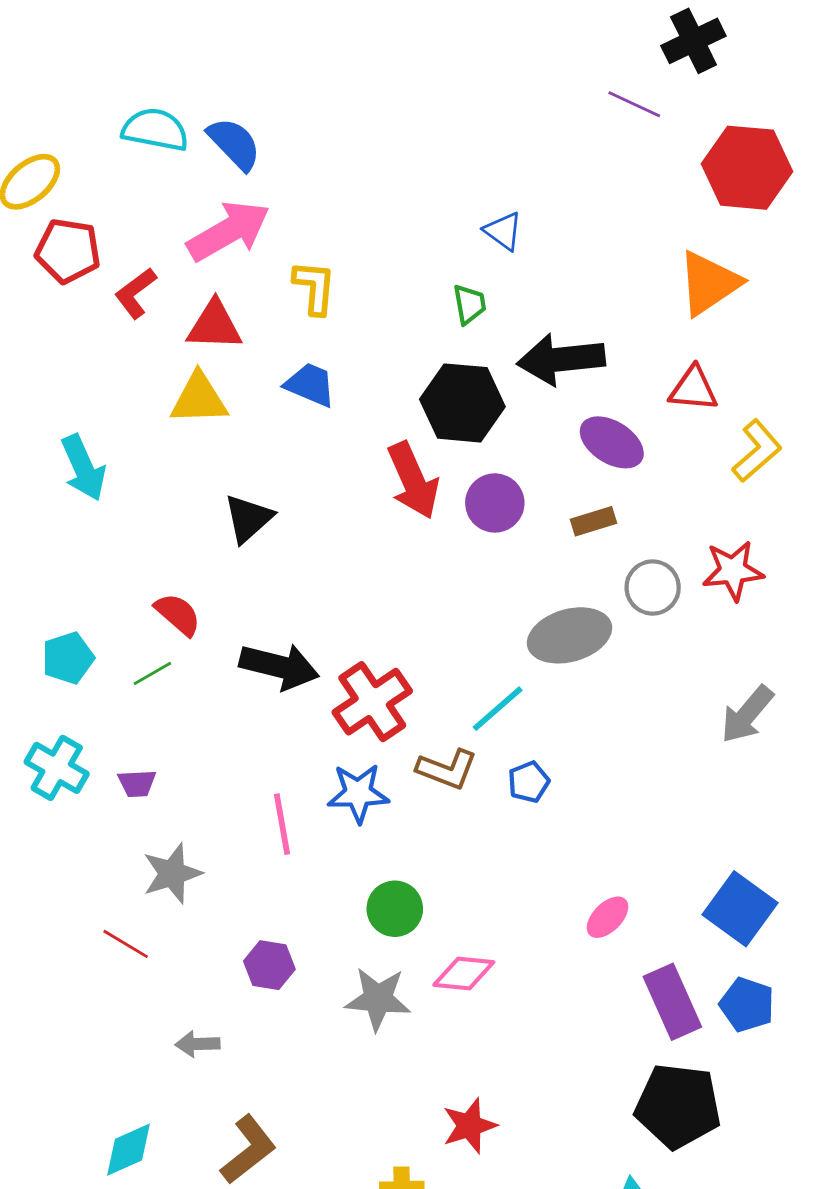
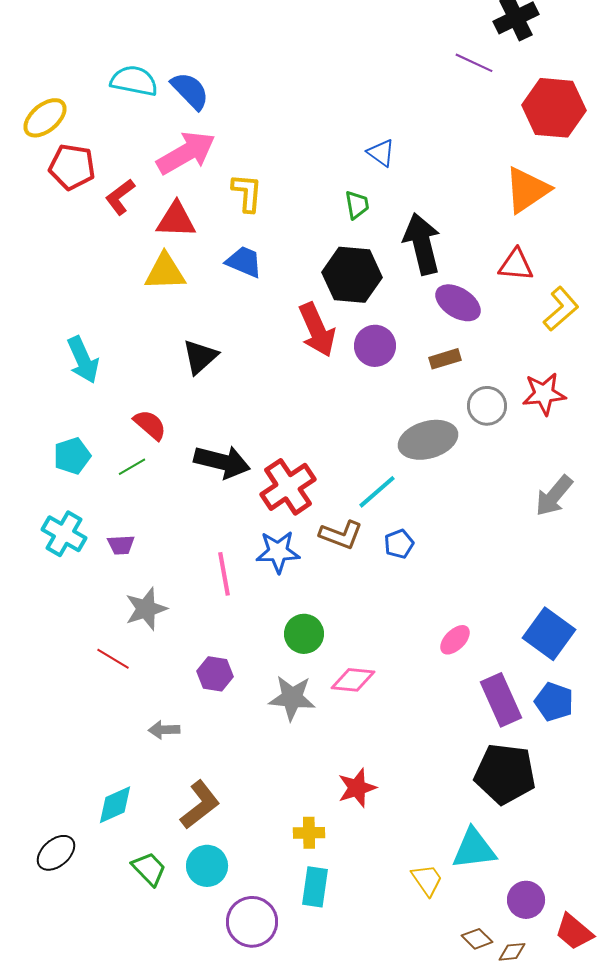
black arrow: (561, 359) -> (422, 244), turned 82
cyan arrow: (83, 468) -> (83, 360), moved

